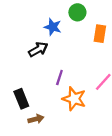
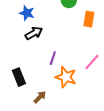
blue star: (53, 27) -> (27, 13), moved
brown arrow: (36, 119) -> (40, 97), moved, turned -32

